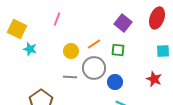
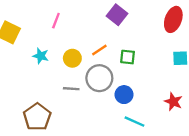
purple square: (123, 23) -> (117, 15), moved
cyan star: (30, 49) -> (41, 56), moved
red star: (154, 79) -> (173, 102), moved

